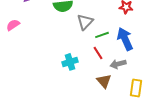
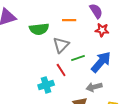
blue arrow: (125, 39) -> (101, 62), turned 65
red line: (98, 53) -> (61, 70), moved

